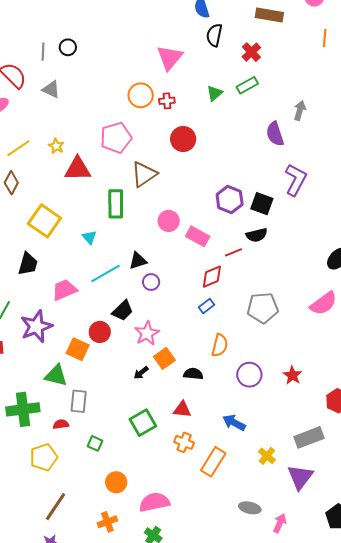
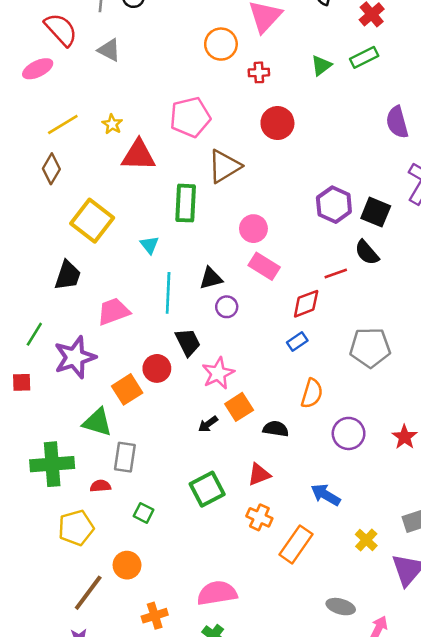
orange circle: (141, 95) -> (221, 44), moved
black semicircle: (257, 235) -> (367, 253), turned 60
pink rectangle: (198, 236) -> (264, 266), moved
cyan line: (106, 274) -> (168, 293), turned -60
black trapezoid: (123, 311) -> (188, 342), turned -75
orange square: (78, 349) -> (127, 389), turned 30
red triangle: (182, 409) -> (259, 474), turned -30
orange circle: (116, 482) -> (127, 565), moved

